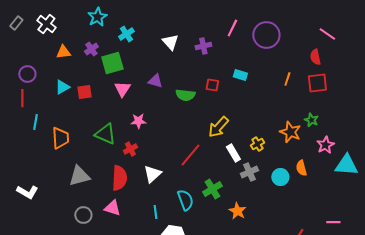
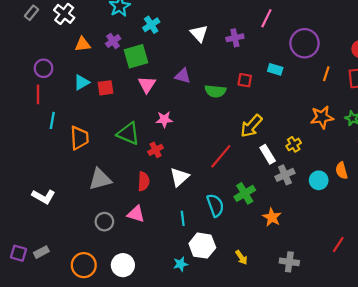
purple circle: (266, 35) -> (305, 43), moved
orange star: (290, 132) -> (322, 117), moved, turned -30
red semicircle: (119, 178) -> (144, 181), size x0.7

